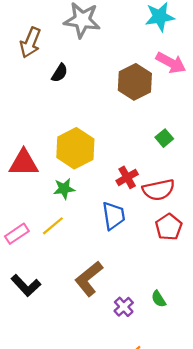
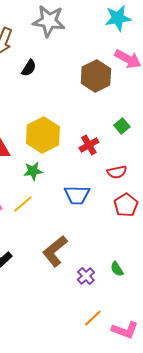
red cross: (127, 177) -> (89, 145), moved
red semicircle: (159, 190) -> (117, 172), size x0.7
blue trapezoid: (114, 216) -> (77, 195), turned 100

